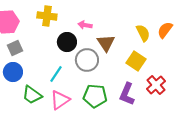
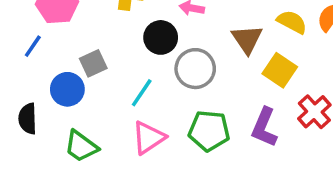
yellow semicircle: (143, 33) -> (292, 22), turned -36
brown triangle: (106, 43) -> (247, 39), moved
gray square: (15, 48) -> (93, 63), moved
green trapezoid: (32, 95) -> (81, 146), moved

